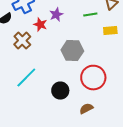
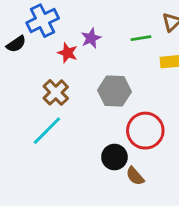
brown cross: (22, 41) -> (56, 92), moved
black circle: (60, 91) -> (114, 157), moved
brown semicircle: (86, 109) -> (135, 176), turned -104

